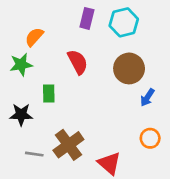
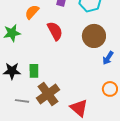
orange semicircle: (34, 37) -> (32, 12), moved
green rectangle: (49, 93) -> (34, 71), moved

